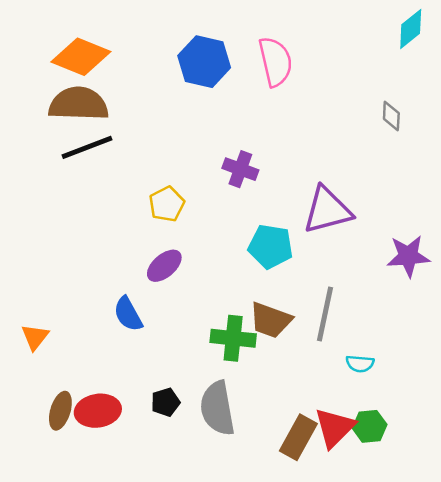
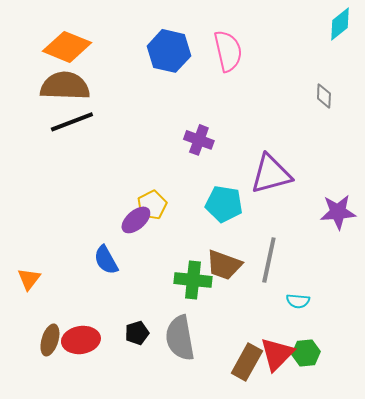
yellow pentagon: (167, 204) -> (152, 205), moved

